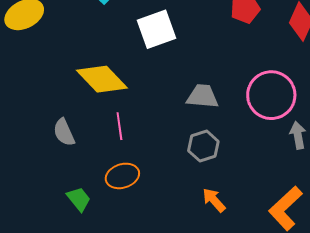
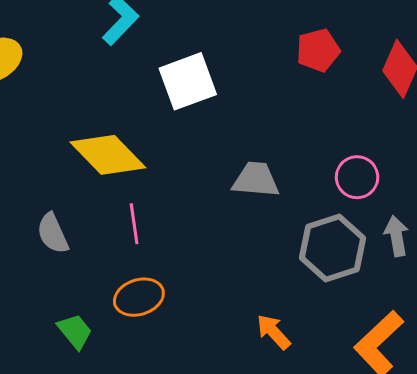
pink circle: (271, 95) -> (357, 177), size x0.6
gray hexagon: (203, 146) -> (333, 248), moved, size x1.4

